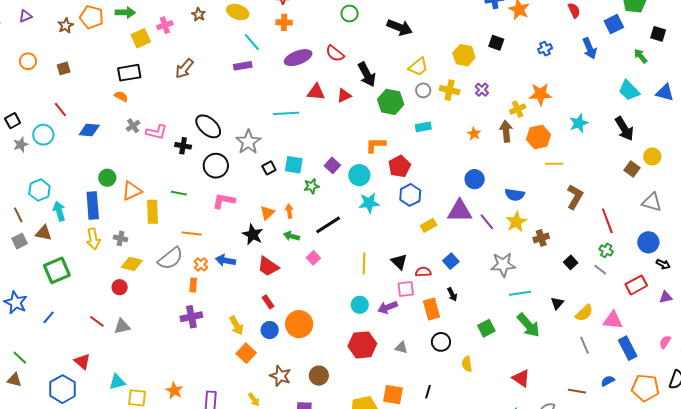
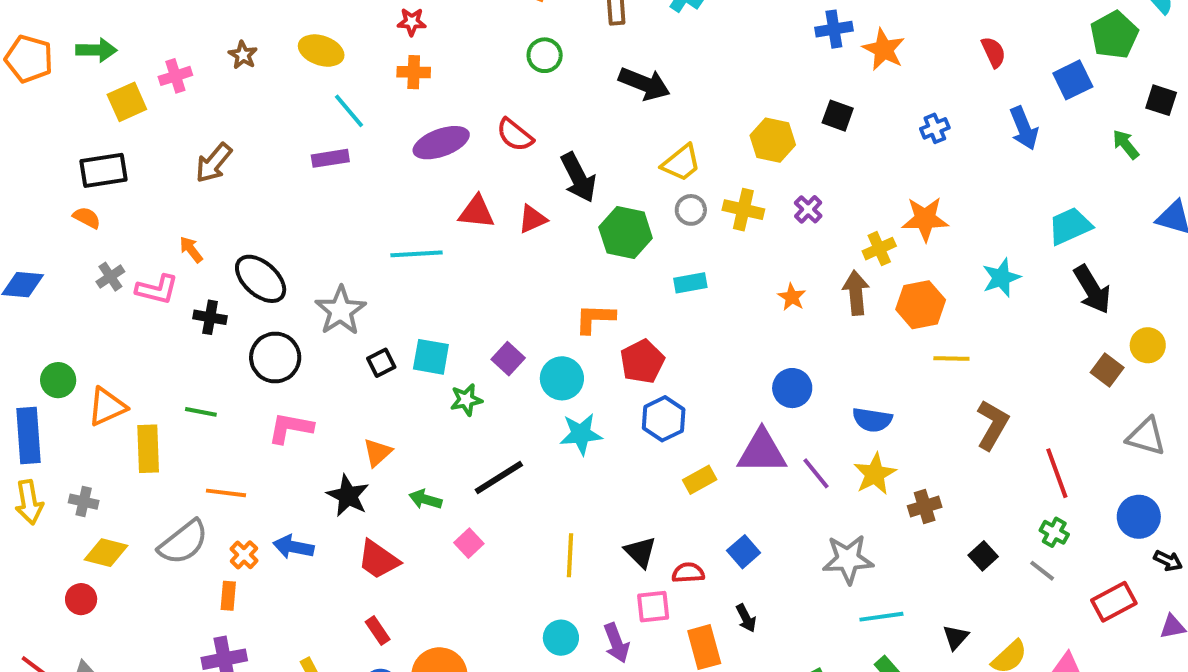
cyan trapezoid: (629, 90) -> (1070, 226), moved, turned 110
orange arrow: (289, 211) -> (191, 250), moved, turned -32
purple arrow: (388, 307) -> (616, 643), turned -90

